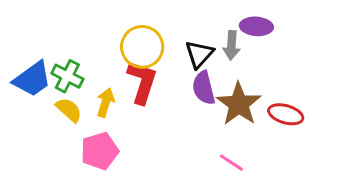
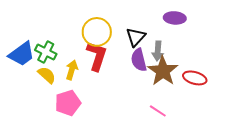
gray arrow: (231, 45) -> (158, 51), moved

